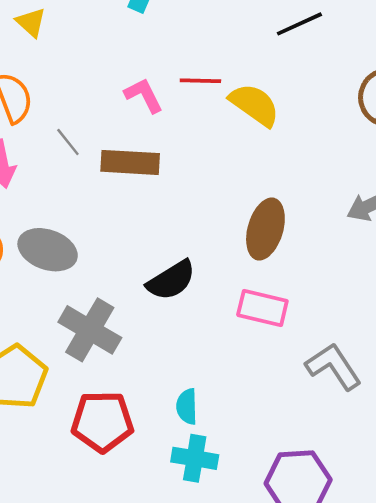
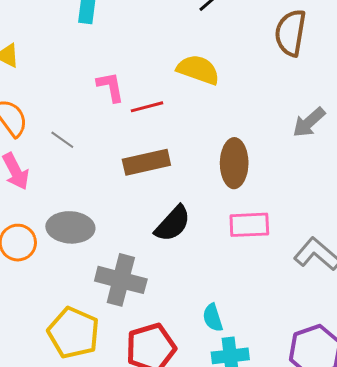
red line: (200, 81) -> (147, 107), moved
pink L-shape: (144, 95) -> (111, 87), turned 32
brown rectangle: (130, 162) -> (146, 162), moved

